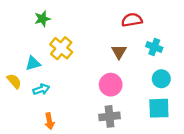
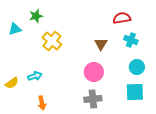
red semicircle: (132, 20) -> (122, 18), moved
cyan triangle: (33, 63) -> (15, 29), moved
yellow semicircle: (14, 81) -> (12, 83), moved, turned 96

